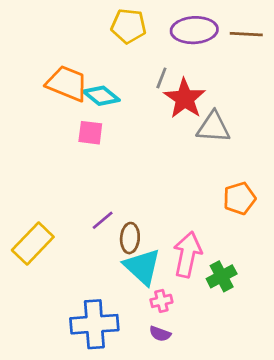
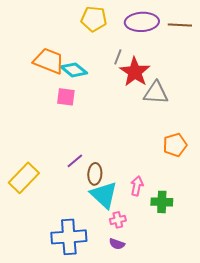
pink arrow: (187, 254) -> (137, 186), size x0.6
green cross: (222, 276) -> (162, 202), turned 30

